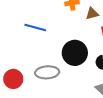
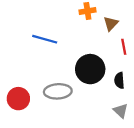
brown triangle: (92, 14) -> (111, 24), turned -32

